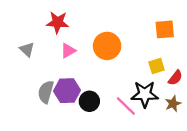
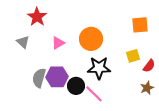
red star: (58, 22) -> (37, 17), moved, turned 30
black star: (145, 94) -> (99, 68), moved
pink line: (126, 106) -> (94, 94), moved

